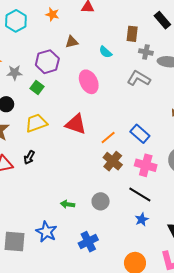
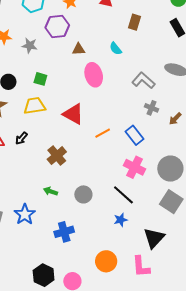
brown rectangle: (132, 34) -> (134, 22), moved
brown triangle: (72, 42) -> (79, 49), moved
gray cross: (146, 52) -> (152, 108), moved
purple hexagon: (47, 62) -> (57, 26), moved
gray star: (15, 73) -> (30, 46), moved
green square: (37, 87) -> (40, 79), moved, turned -32
brown cross: (113, 161) -> (57, 156), moved

